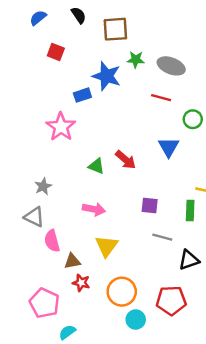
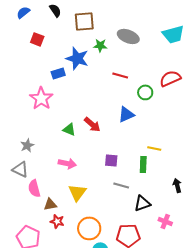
gray ellipse: (171, 66) -> (128, 36), moved
blue triangle: (169, 147) -> (126, 114), turned 36

